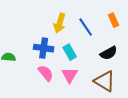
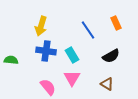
yellow arrow: (60, 23) -> (41, 26), moved
pink semicircle: (46, 73) -> (48, 87), moved
brown triangle: (105, 81) -> (107, 84), size x0.6

